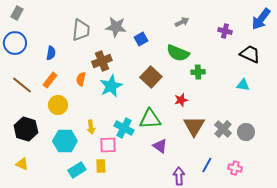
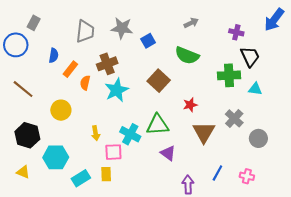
gray rectangle: (17, 13) -> (34, 23), moved
black trapezoid: (250, 54) -> (250, 56), moved, turned 40
green cross: (198, 72) -> (229, 75), moved, size x1.5
orange rectangle: (50, 80) -> (70, 69), moved
gray cross: (223, 129) -> (234, 118), moved
cyan hexagon: (65, 141) -> (56, 157), moved

